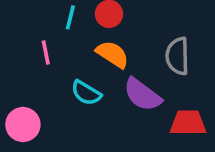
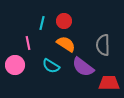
pink circle: (23, 125) -> (15, 65), moved

